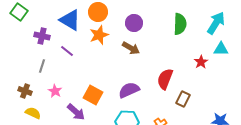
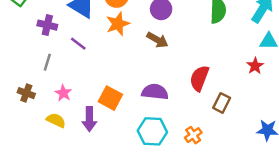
red star: (201, 62) -> (255, 66), moved
purple semicircle: (129, 90) -> (155, 92), turned 30
purple arrow: (76, 112) -> (89, 119), turned 48
yellow semicircle: (33, 113) -> (56, 120), moved

